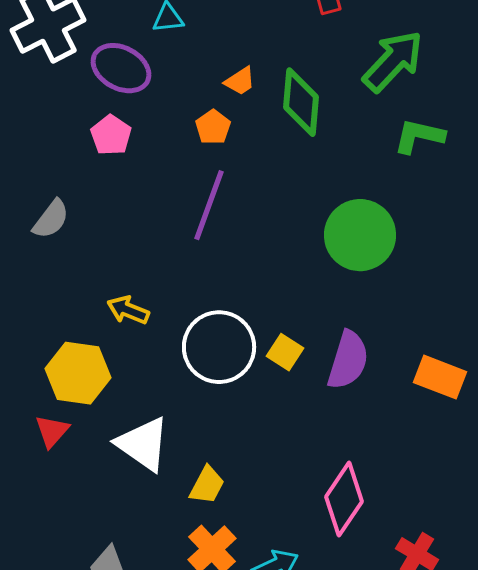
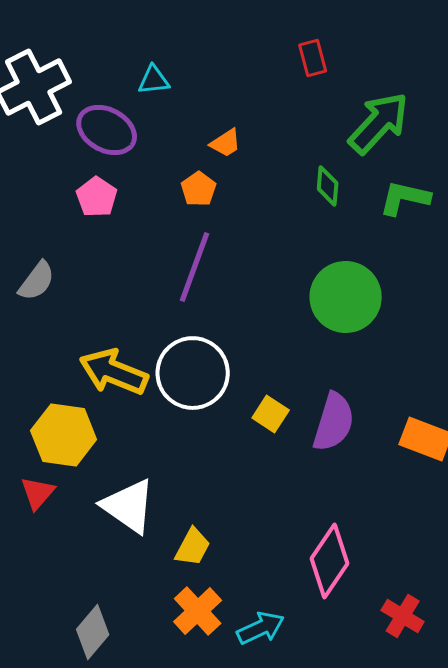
green diamond: (301, 102) -> (328, 186), moved, size x0.6
yellow arrow: (128, 310) -> (114, 372), size x1.6
white circle: (219, 347) -> (193, 373), moved

